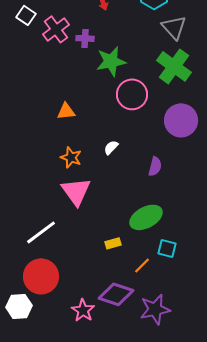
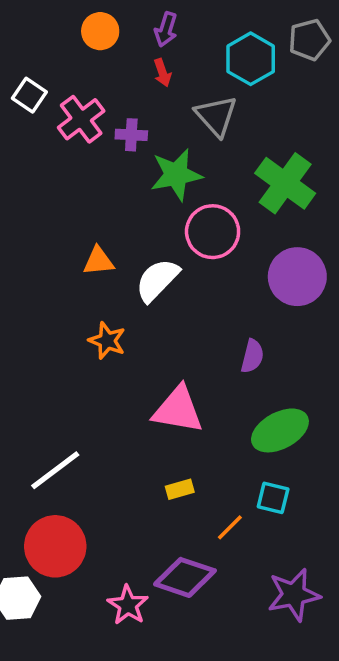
gray triangle: (174, 27) -> (216, 116), moved
white semicircle: (111, 147) -> (157, 280), moved, size x1.8
pink triangle: (76, 191) -> (178, 410), moved, turned -44
green ellipse: (146, 217) -> (280, 430), moved
purple star: (155, 309) -> (294, 595), moved

